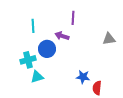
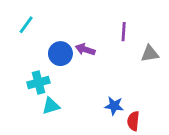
purple line: (73, 18) -> (124, 32), moved
cyan line: (33, 26) -> (26, 25), moved, turned 40
blue circle: (47, 49) -> (60, 54), moved

